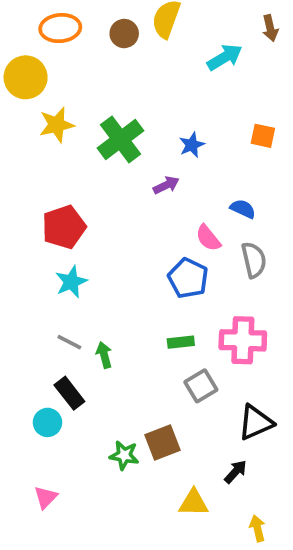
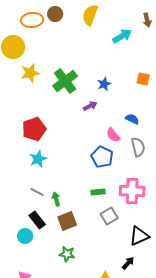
brown circle: (124, 34) -> (55, 14), moved
brown square: (163, 443) -> (67, 221), moved

